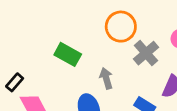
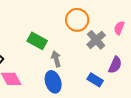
gray arrow: (106, 78) -> (56, 59), moved

